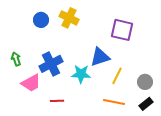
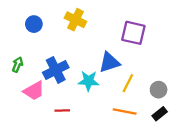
blue circle: (41, 20) -> (34, 24), moved
green arrow: (16, 59) -> (17, 65), turned 40

